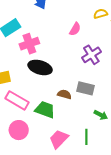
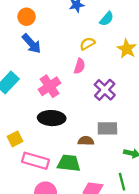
yellow semicircle: (101, 14) -> (87, 44), moved
pink cross: (29, 44) -> (50, 86), moved

